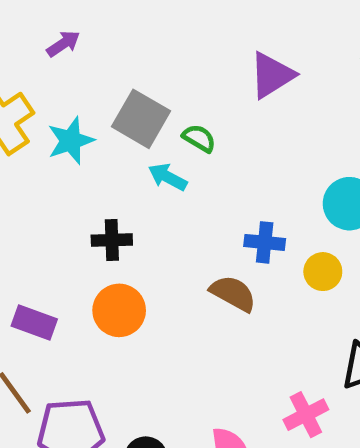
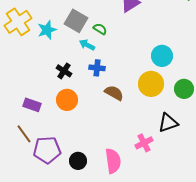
black cross: (112, 240) -> (64, 71), turned 35
blue cross: (265, 242) -> (97, 68), moved
yellow circle: (323, 272) -> (151, 84), size x1.6

